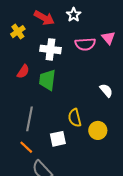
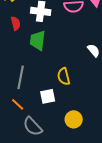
red semicircle: (23, 72) -> (16, 23), moved, turned -48
yellow circle: (98, 130) -> (74, 119), moved

